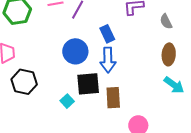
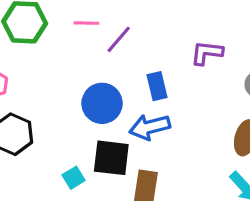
blue arrow: (108, 60) -> (150, 127), turned 65

